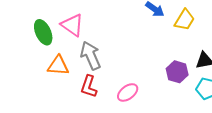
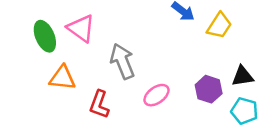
gray arrow: (91, 56) -> (122, 61), moved
pink ellipse: (128, 92) -> (156, 95), moved

